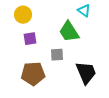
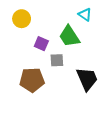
purple square: (30, 39) -> (41, 44), moved, turned 32

